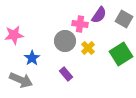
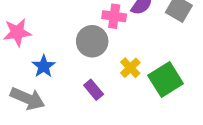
yellow cross: (88, 48) -> (130, 68), moved
green square: (121, 54) -> (166, 79), moved

